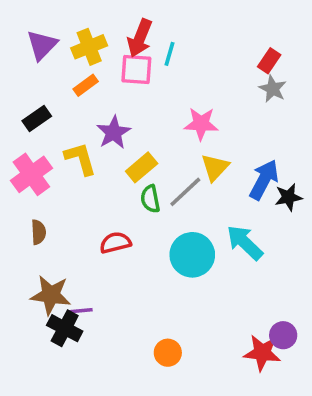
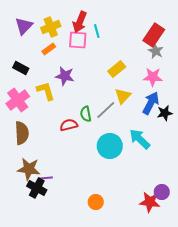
cyan line: (170, 54) -> (97, 31), turned -32
red rectangle: (269, 61) -> (154, 35), size x1.6
black rectangle: (37, 118) -> (21, 68), turned 63
pink star: (201, 124) -> (153, 77), moved
purple star: (114, 132) -> (65, 76), turned -30
yellow rectangle: (142, 167) -> (117, 69), moved
brown semicircle: (38, 232) -> (22, 133), size x1.6
red semicircle: (115, 243) -> (69, 125), moved

